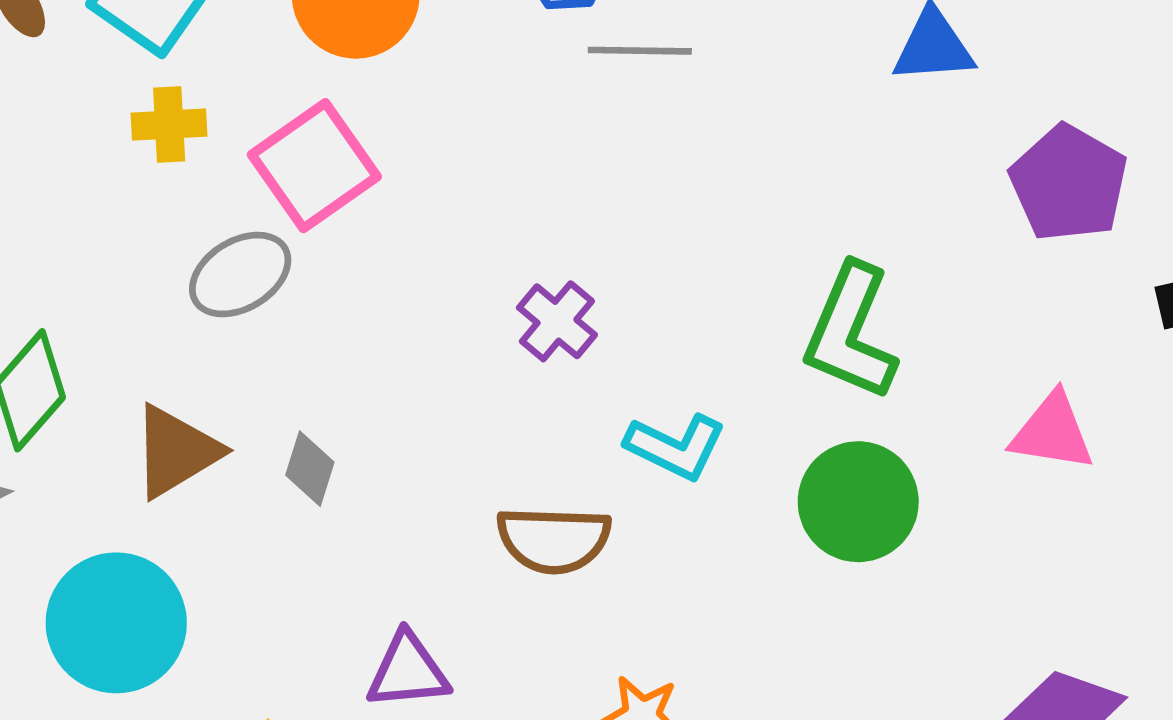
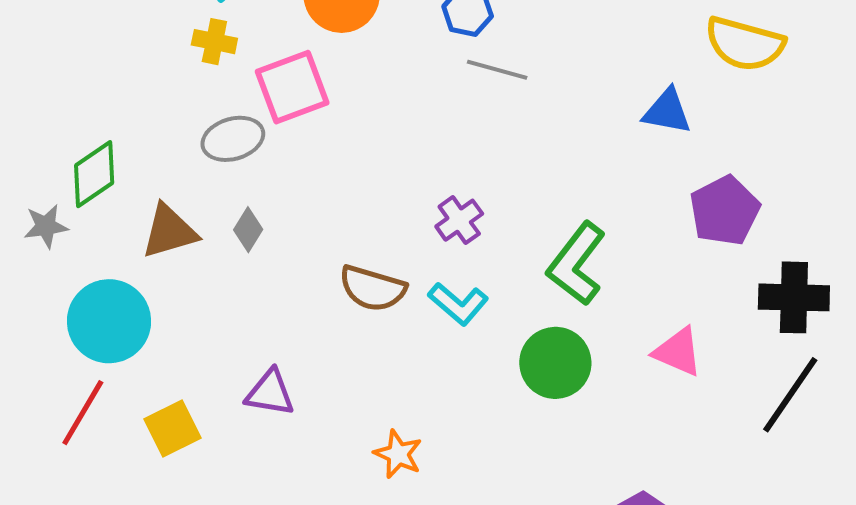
purple cross: (557, 321) -> (459, 220), moved
gray diamond: (310, 469) -> (248, 230), moved
brown semicircle: (554, 540) -> (373, 288), moved

